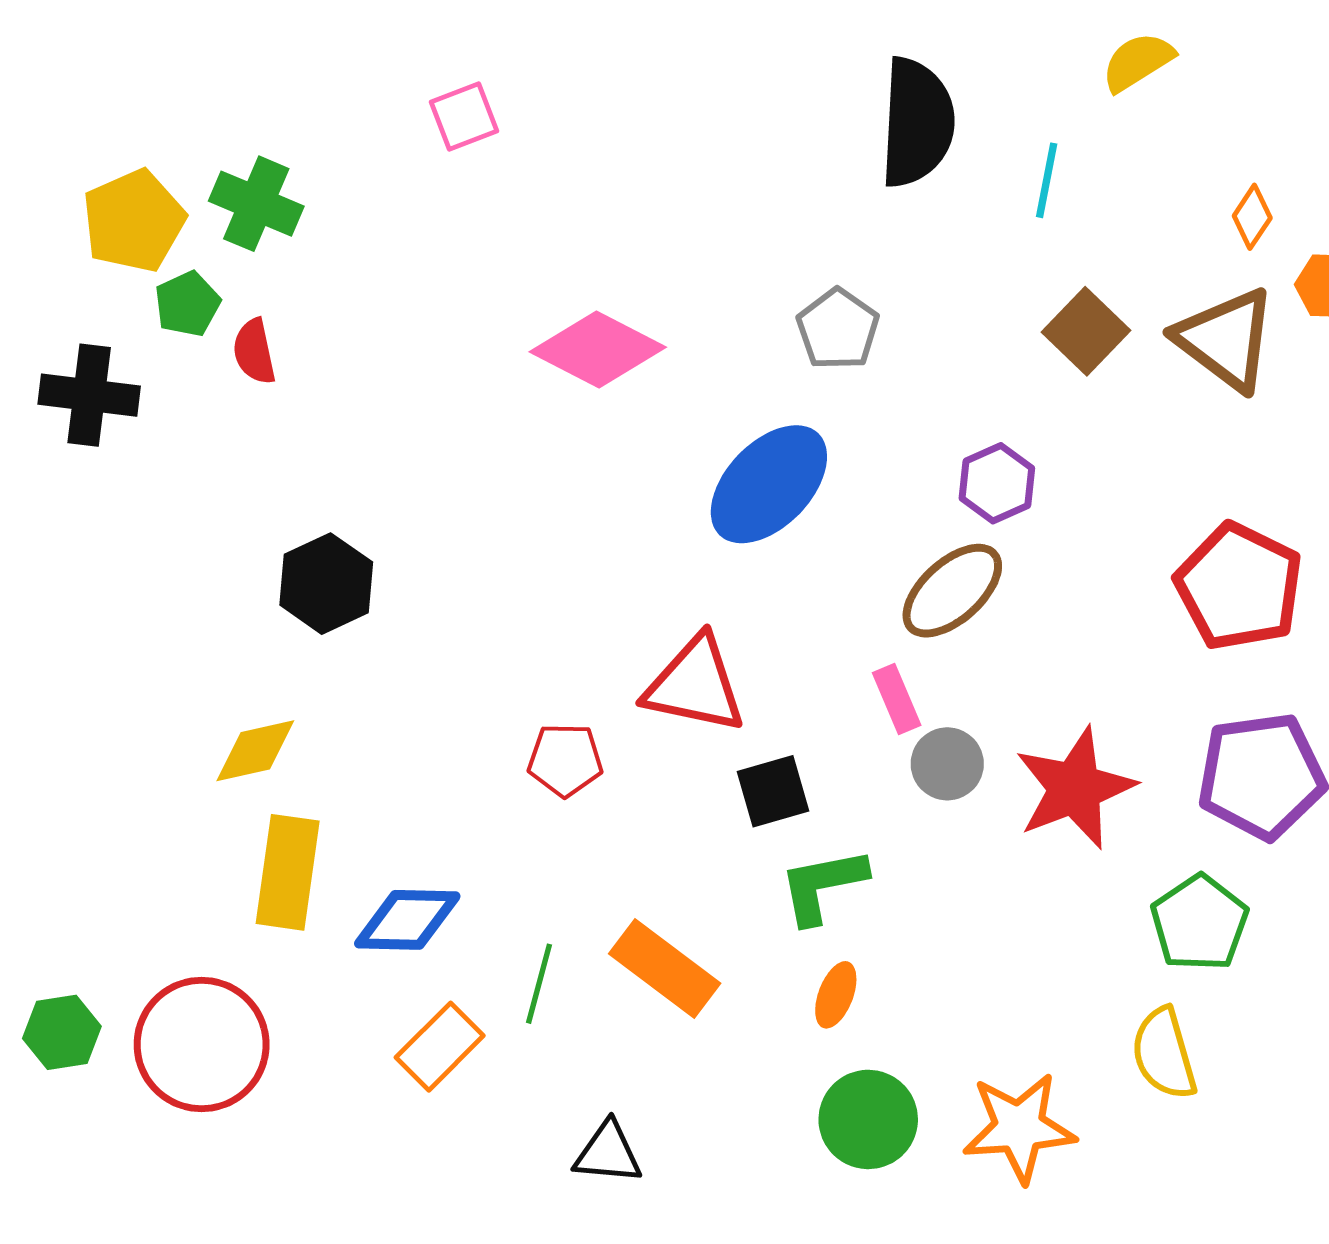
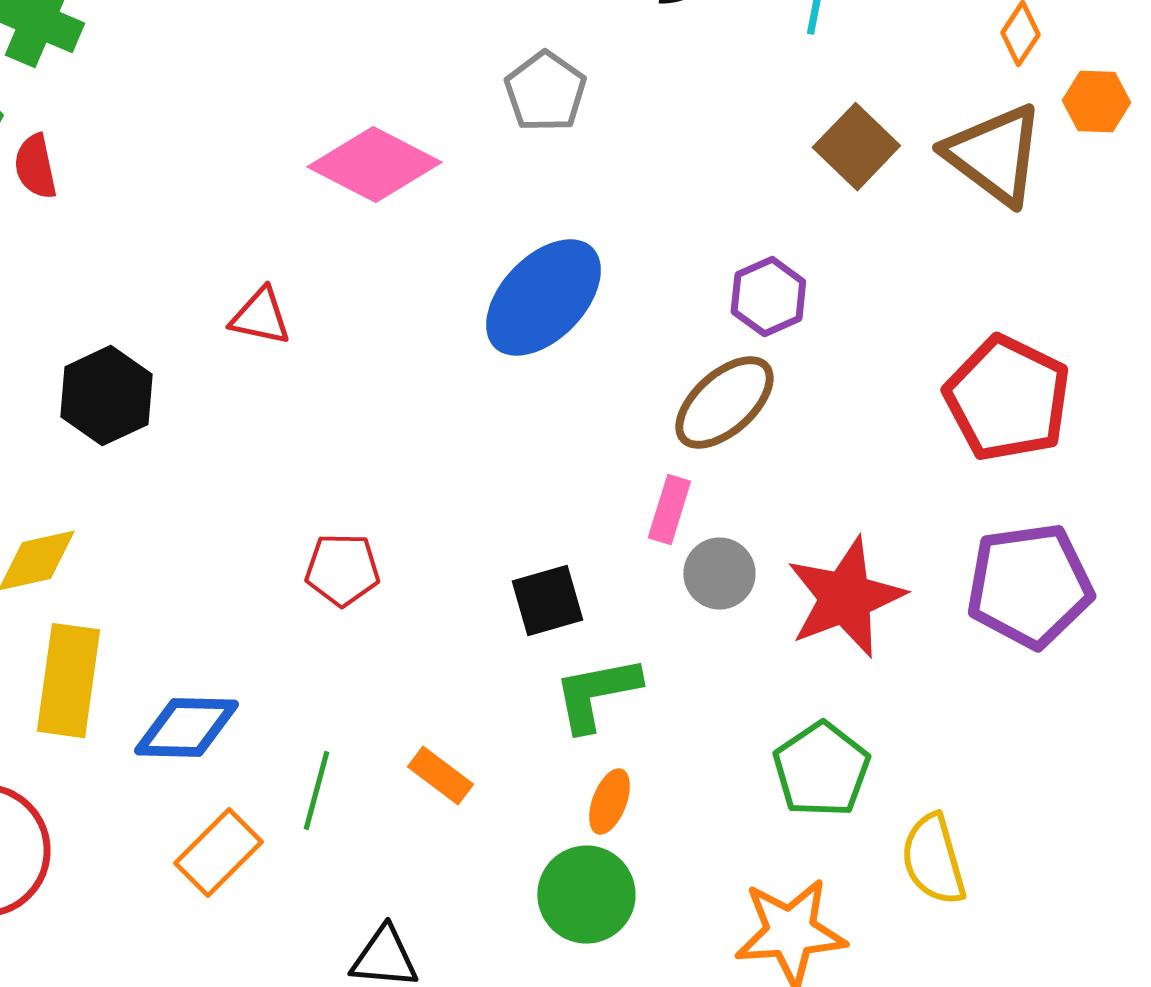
gray pentagon: (838, 329) -> (545, 92), moved
red triangle: (695, 685) -> (260, 317), moved, size x0.6
pink rectangle: (897, 699) -> (669, 510), turned 40
green pentagon: (1200, 923) -> (821, 770), moved
orange rectangle: (665, 969) -> (440, 776), size x0.6
green circle: (868, 1119) -> (586, 895), moved

